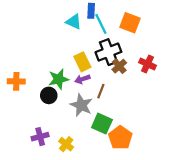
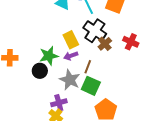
black cross: (108, 52) -> (95, 31), turned -35
green square: (102, 124) -> (91, 86), moved
purple cross: (40, 137) -> (59, 103), moved

